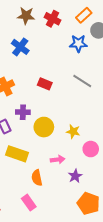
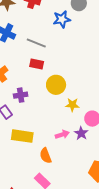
gray line: (82, 81) -> (36, 43), moved
yellow circle: (44, 127) -> (56, 85), moved
purple star: (75, 176) -> (81, 133), moved

